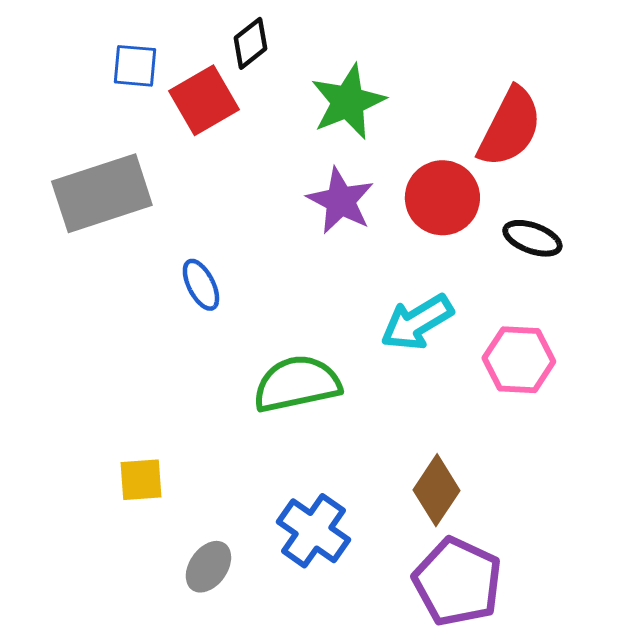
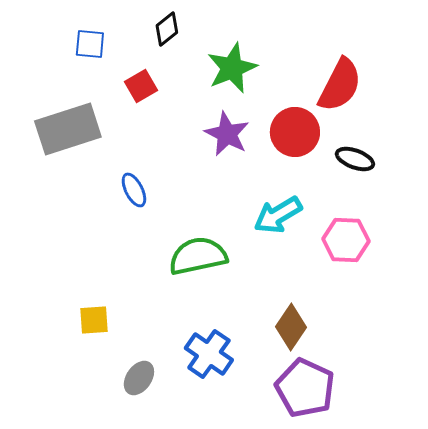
red square: (204, 100) -> (141, 86), moved, size x0.7

